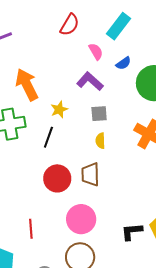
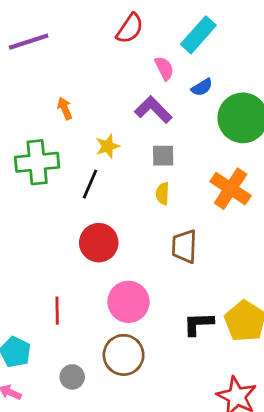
orange arrow: (27, 85) -> (65, 108), size x0.5
brown trapezoid: (90, 174) -> (184, 246), moved

